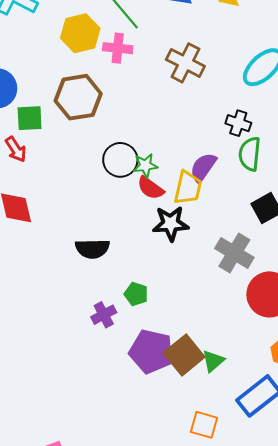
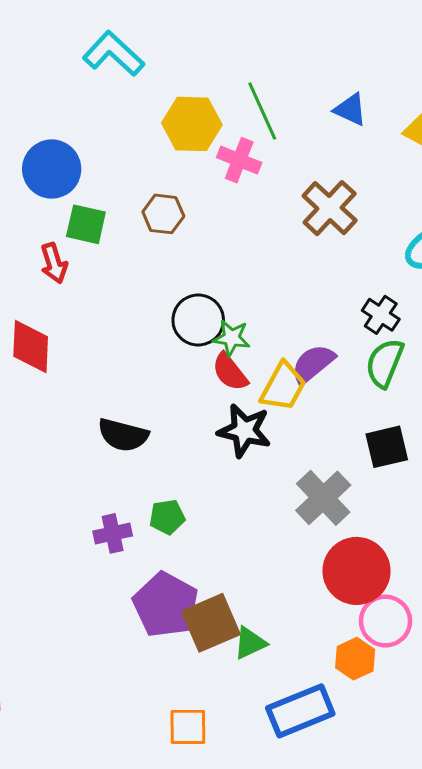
brown hexagon: (78, 97) -> (163, 214), size x0.6
green pentagon: (136, 294) -> (167, 517), turned 30
orange square: (204, 425) -> (188, 727), moved, turned -32

